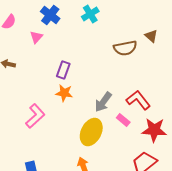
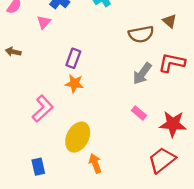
red L-shape: (138, 100) -> (172, 63), moved, turned -40
gray arrow: (103, 102) -> (142, 74), moved
yellow ellipse: (91, 132) -> (78, 137), moved

